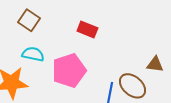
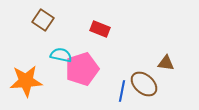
cyan semicircle: (33, 54) -> (61, 55), moved

